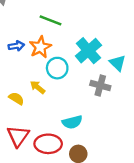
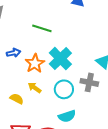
orange star: (40, 47) -> (35, 63), moved
cyan cross: (88, 51) -> (60, 59), moved
cyan circle: (57, 68) -> (64, 89), moved

